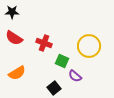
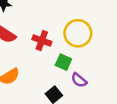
yellow circle: (89, 46) -> (78, 33), moved

